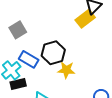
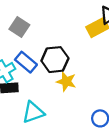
gray square: (18, 30) -> (19, 27), turned -36

